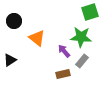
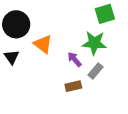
black circle: (14, 21) -> (16, 24), size x1.5
black triangle: (10, 60) -> (11, 57), moved, turned -32

